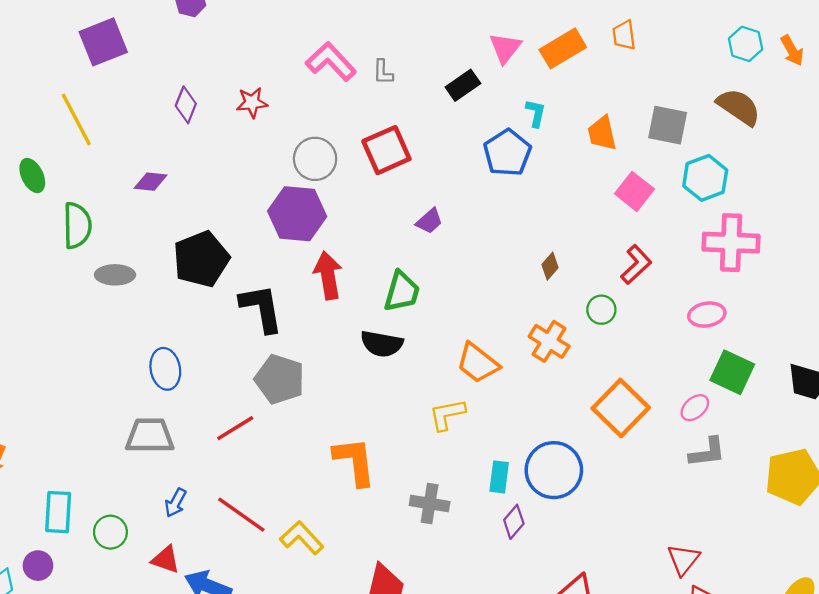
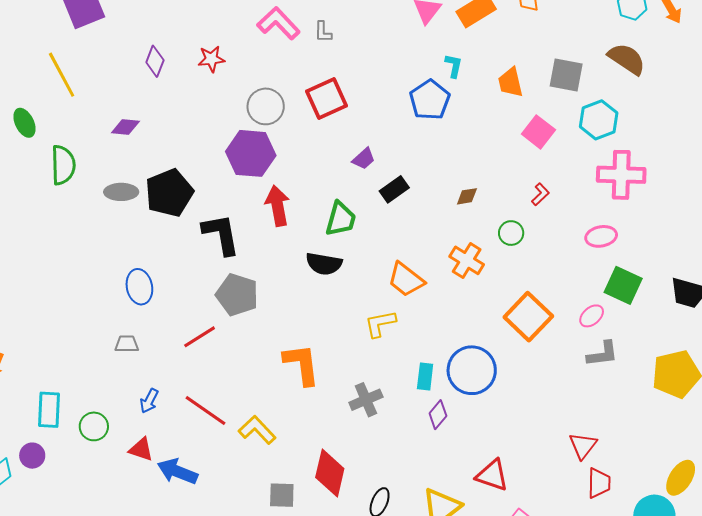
black rectangle: (463, 85) -> (394, 189), moved
red L-shape: (636, 265) -> (540, 194), size x0.7
brown diamond: (550, 266) -> (467, 196), turned 40
gray ellipse: (115, 275) -> (121, 192), moved
gray trapezoid: (150, 436) -> (127, 344), size x0.6
gray cross: (430, 504) -> (366, 400), turned -32

